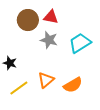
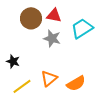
cyan trapezoid: (80, 43) -> (82, 28), moved

